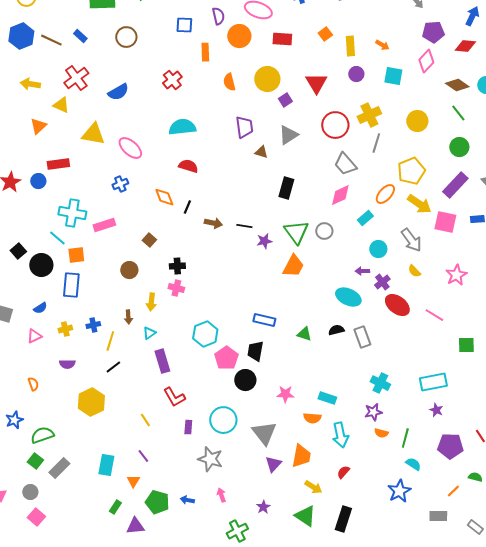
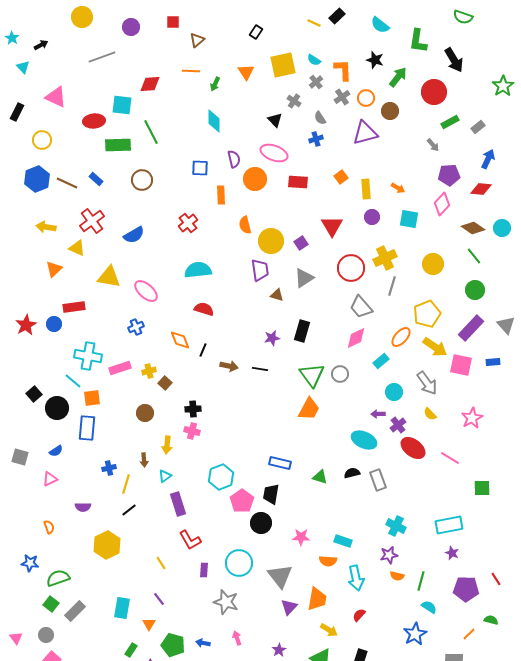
yellow circle: (267, 79) -> (271, 241), moved
purple star: (264, 241) -> (272, 338), moved
yellow cross: (65, 329) -> (149, 371), moved
blue star: (14, 420) -> (30, 563), turned 30

